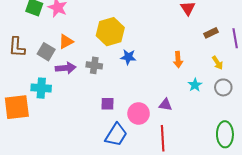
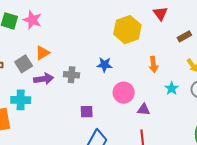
yellow hexagon: (110, 32) -> (127, 30), moved
gray square: (46, 52) -> (24, 64), turned 30
pink circle: (139, 113) -> (124, 93), moved

